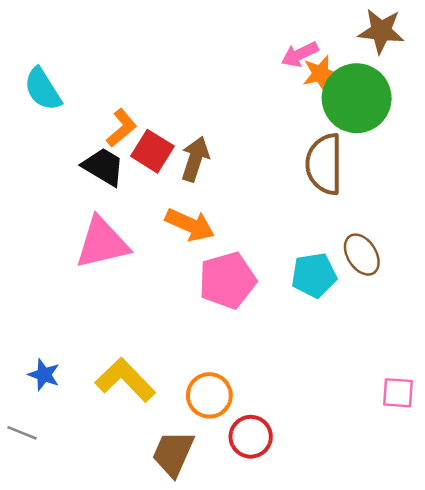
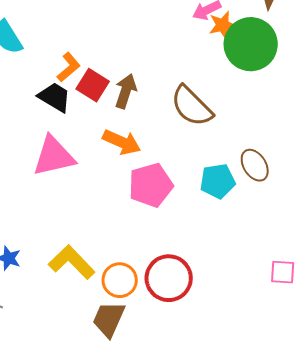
brown semicircle: (324, 164) -> (192, 106), moved, turned -45
orange circle: (209, 395) -> (120, 280), moved
red circle: (251, 437) -> (169, 278), moved, size x1.4

